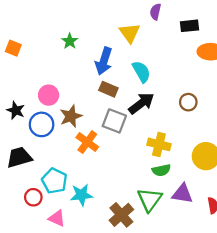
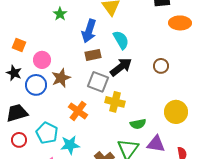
orange square: (13, 48) -> (19, 45), moved
brown rectangle: (108, 89) -> (93, 55), turned -35
orange cross: (87, 142) -> (78, 111), moved
yellow cross: (159, 144) -> (115, 102), moved
red circle: (33, 197) -> (19, 140), moved

